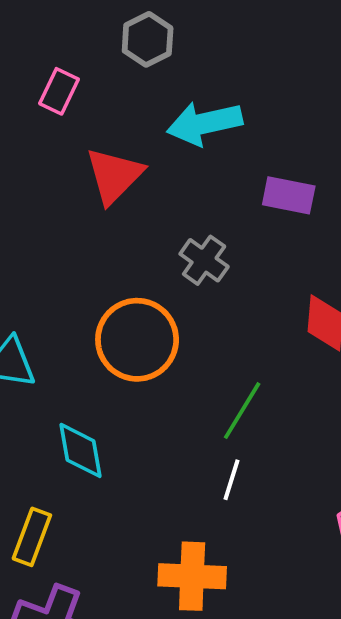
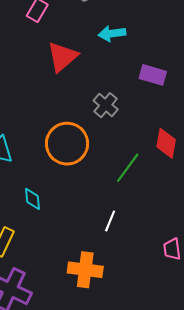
cyan arrow: (205, 123) -> (112, 33), size x0.7
green line: (242, 411) -> (128, 168), moved
cyan diamond: (81, 450) -> (33, 199), size x0.7

